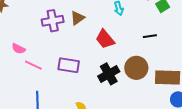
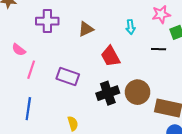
purple cross: (53, 21) -> (47, 21), moved
black line: (150, 36) -> (159, 49), moved
pink line: (33, 65) -> (31, 70), turned 72

